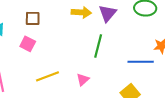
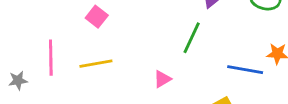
yellow line: (47, 76) -> (96, 64), moved

